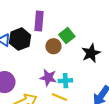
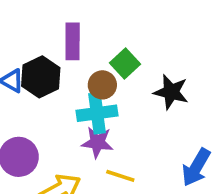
black star: (91, 53) -> (171, 92), turned -30
cyan cross: (65, 81) -> (97, 113), moved, size x1.5

